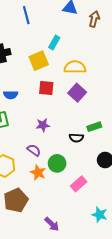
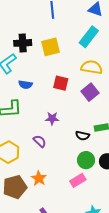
cyan rectangle: (54, 42) -> (89, 37), moved, size x1.5
yellow square: (39, 61) -> (50, 47), moved
green circle: (57, 163) -> (86, 160), moved
orange star: (38, 173) -> (39, 178), moved

